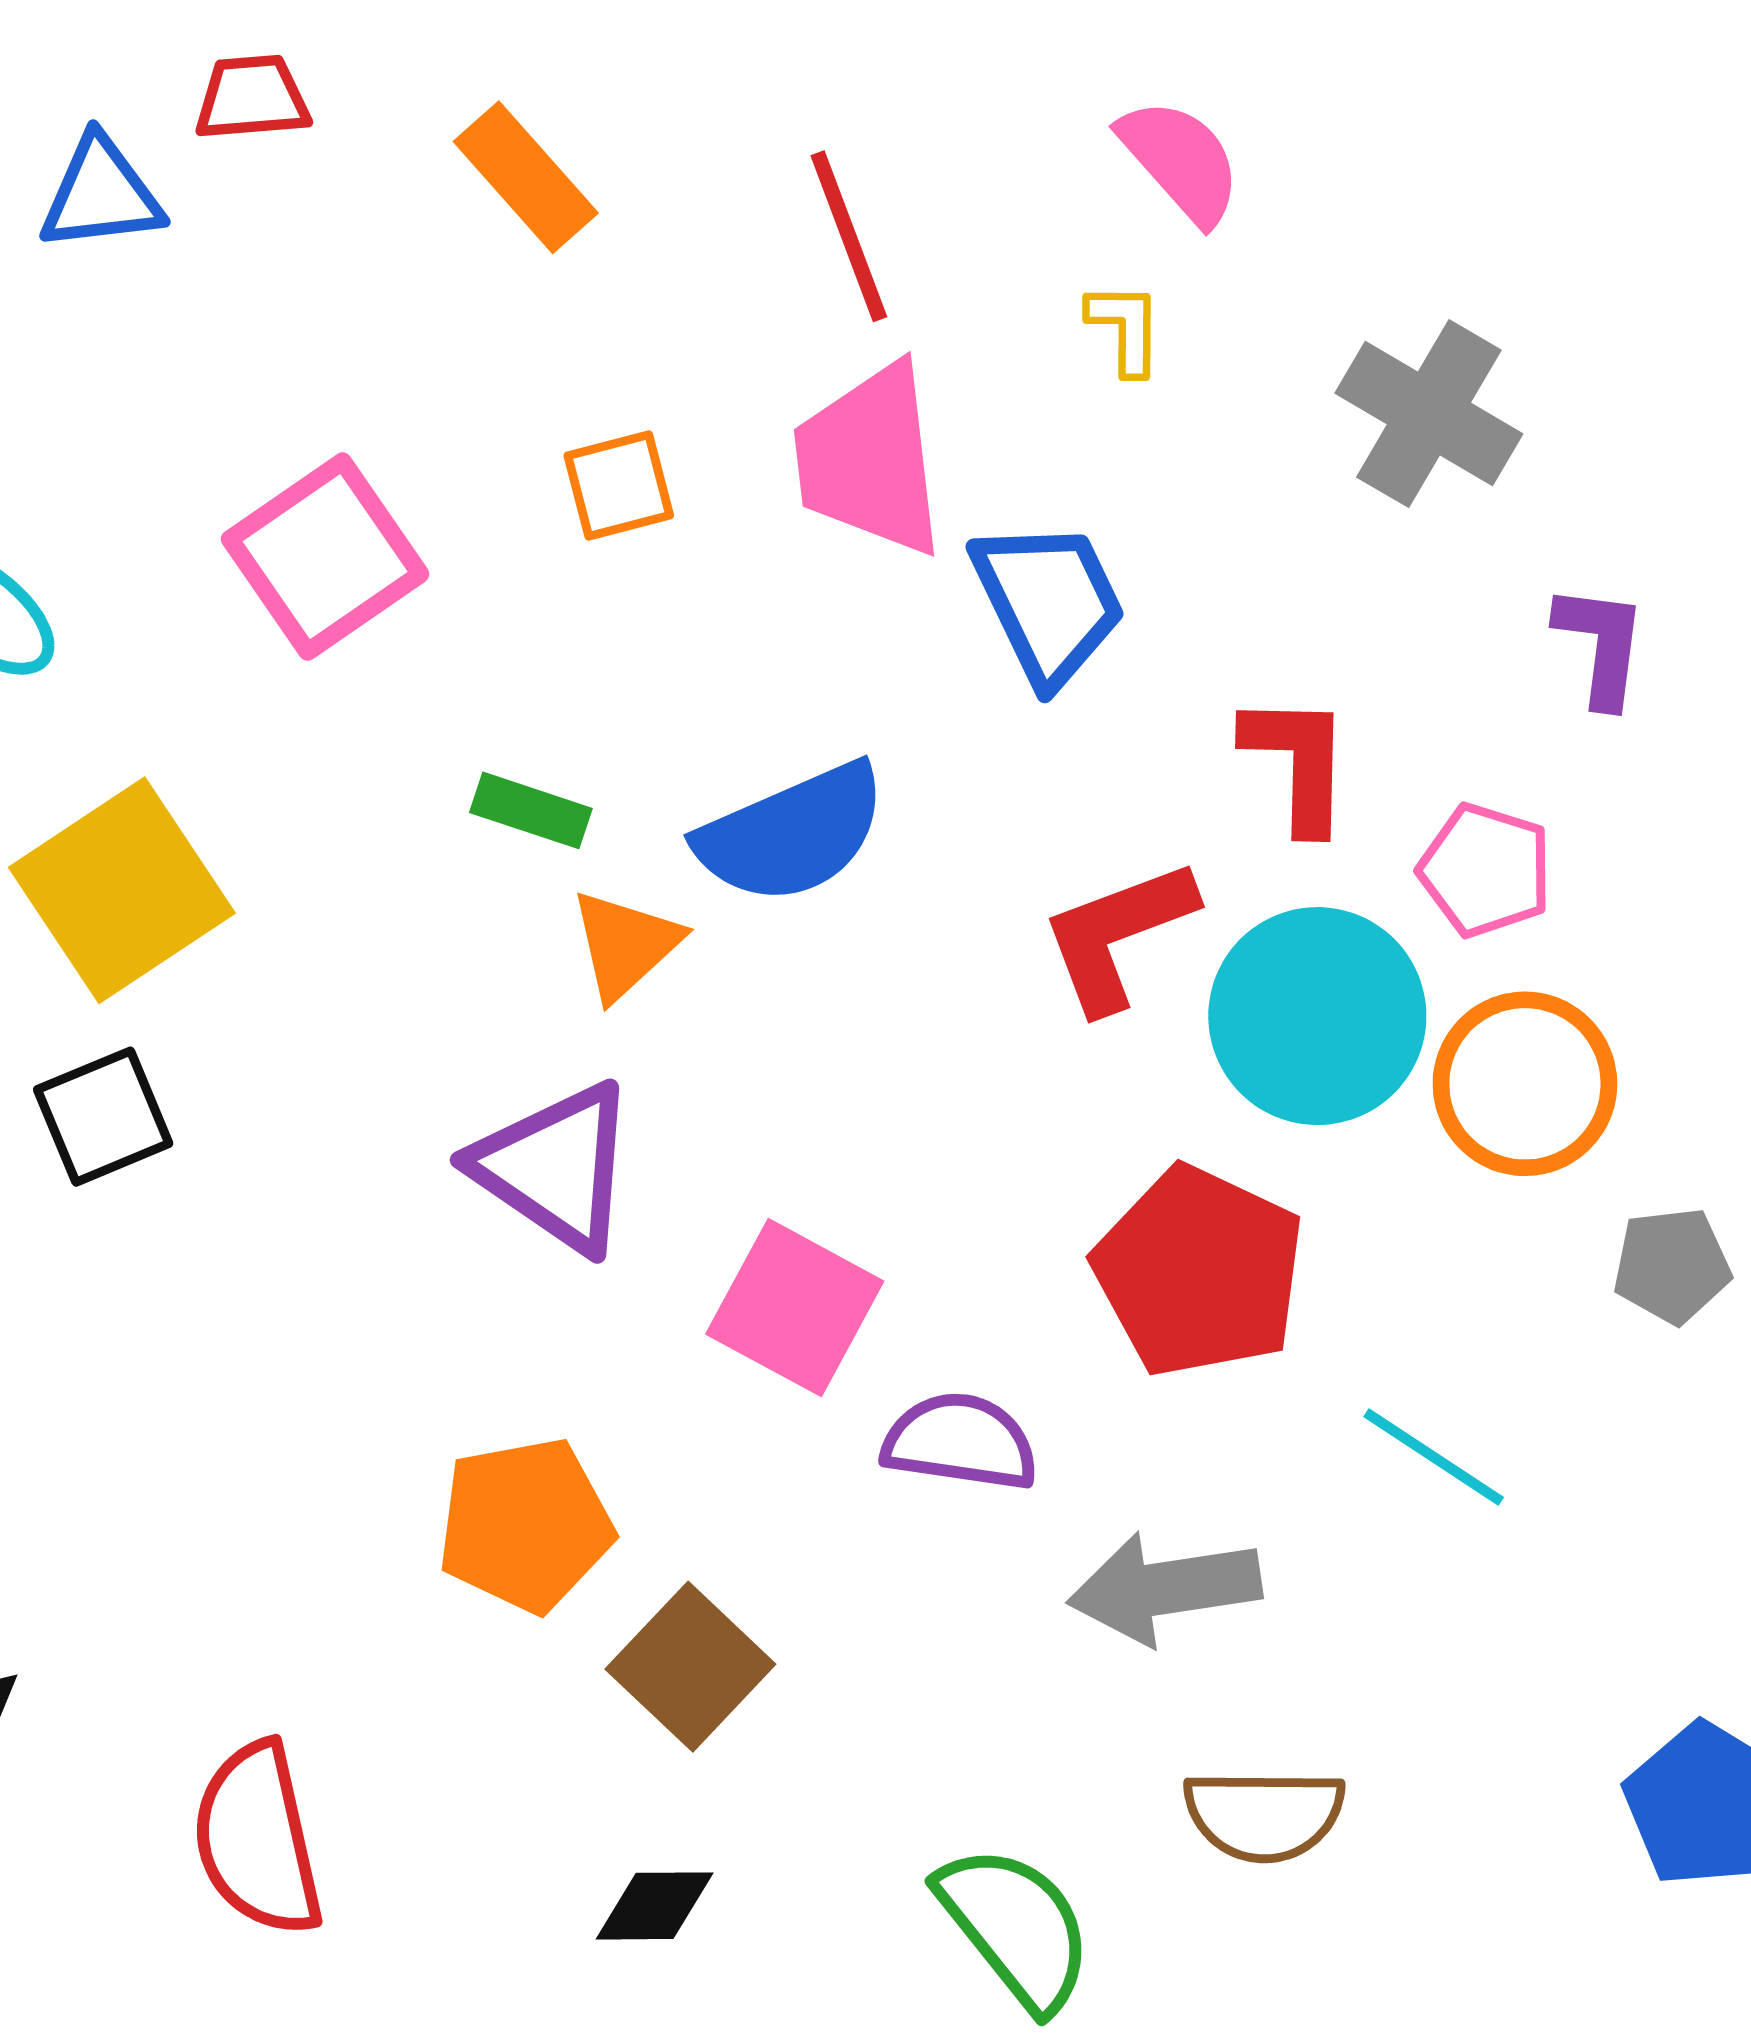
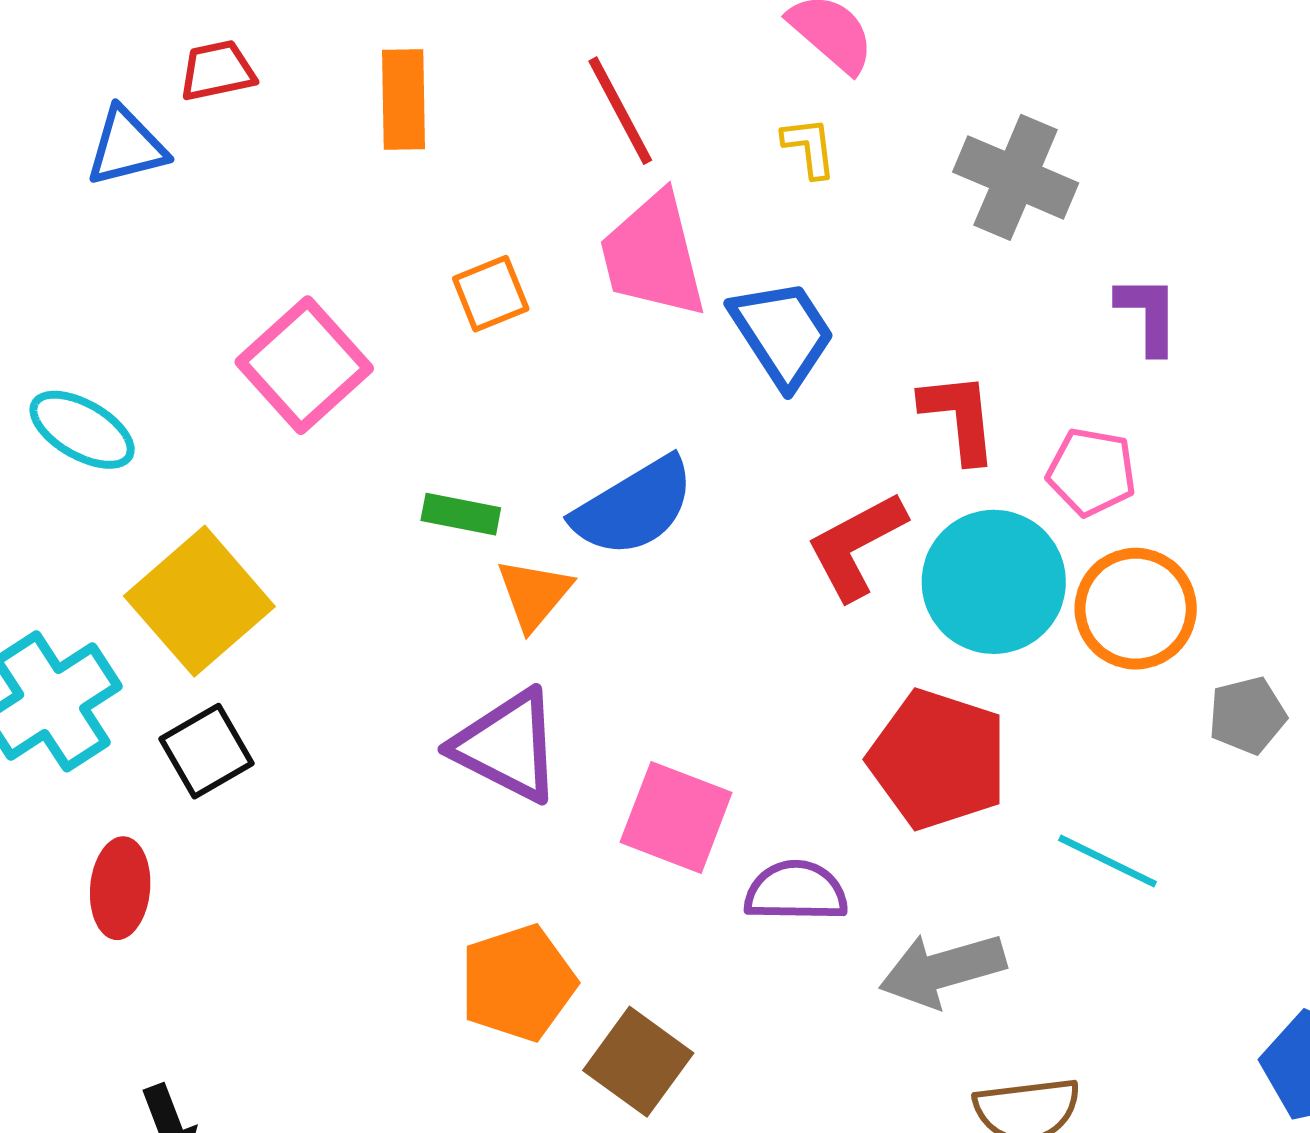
orange rectangle: (526, 177) -> (403, 99), turned 48

